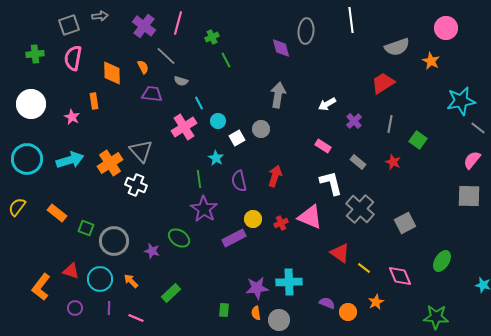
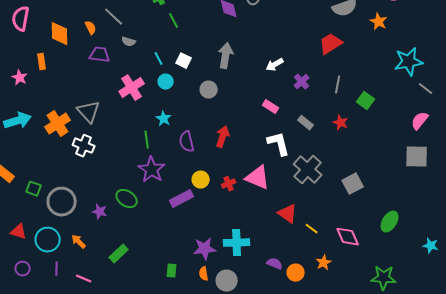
cyan line: (199, 103) -> (159, 59), moved
white square: (237, 138) -> (184, 61), moved, turned -35

